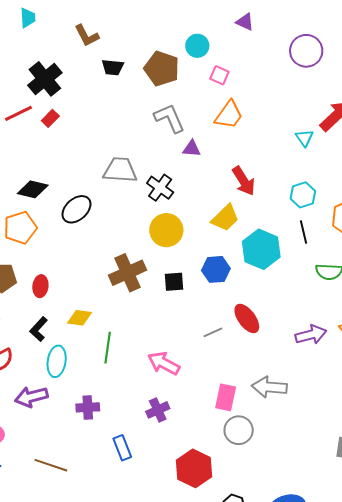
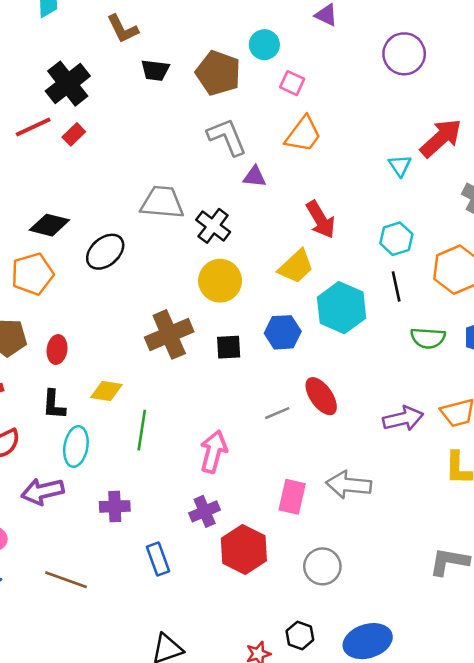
black L-shape: (39, 329) -> (54, 405), turned -40
pink arrow: (164, 363) -> (213, 452), turned 76
gray circle: (239, 430) -> (322, 566), moved
red hexagon: (194, 468) -> (244, 550), moved

